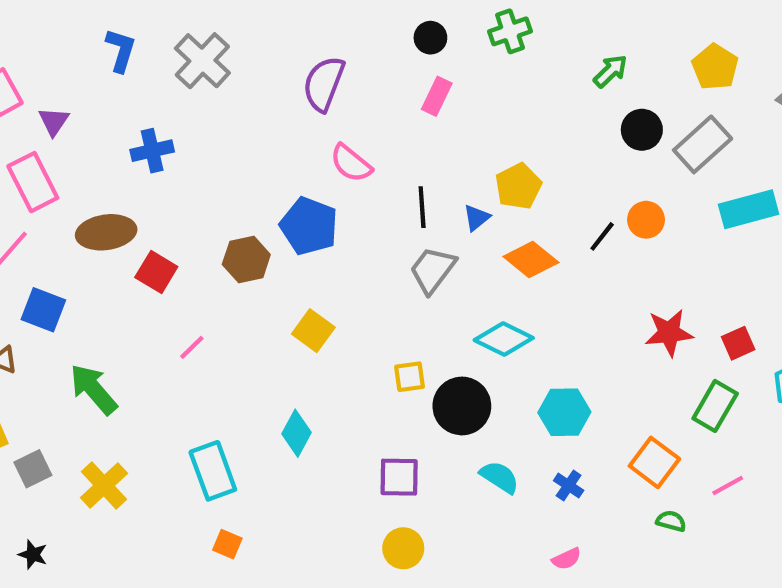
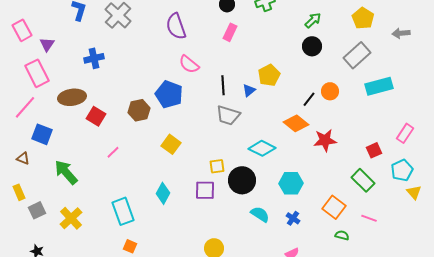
purple semicircle: (324, 84) -> (176, 26), turned -40
black circle: (642, 130) -> (312, 46), moved
orange diamond: (531, 259) -> (296, 123), moved
gray trapezoid: (433, 270) -> (228, 115), turned -110
red star: (669, 333) -> (325, 140), moved
green rectangle: (715, 406) -> (363, 180), turned -75
purple square: (399, 477) -> (205, 190), moved
pink line: (728, 486) -> (369, 218), turned 49

